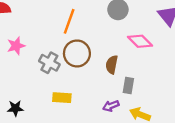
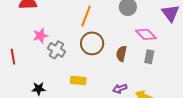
gray cross: (49, 63) -> (57, 50), moved
gray rectangle: (128, 85) -> (149, 57), moved

